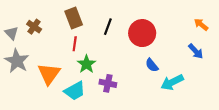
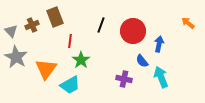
brown rectangle: (74, 18) -> (55, 17), moved
brown cross: (34, 27) -> (32, 25), turned 32
blue arrow: (196, 51) -> (159, 44), moved, turned -126
cyan arrow: (172, 82) -> (161, 77), turned 95
purple cross: (108, 83) -> (124, 79), moved

